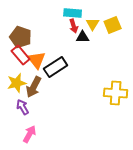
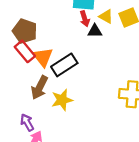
yellow triangle: (93, 24) -> (106, 16), turned -32
yellow star: (17, 83) -> (62, 100), moved
purple arrow: (23, 107) -> (27, 122), moved

